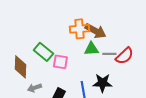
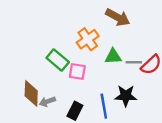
orange cross: (79, 29) -> (88, 39), moved, turned -30
brown arrow: (95, 31) -> (118, 17), moved
brown diamond: (20, 67) -> (31, 93), moved

